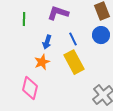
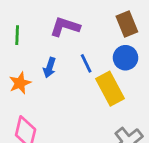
orange star: (42, 62) -> (20, 83), moved
yellow rectangle: (74, 62) -> (110, 89), moved

